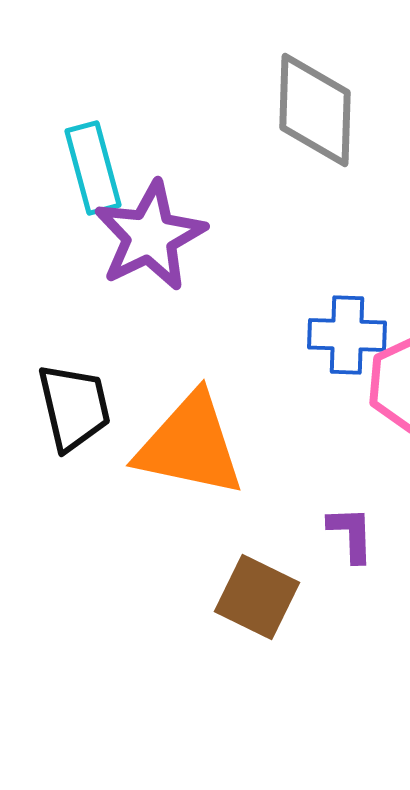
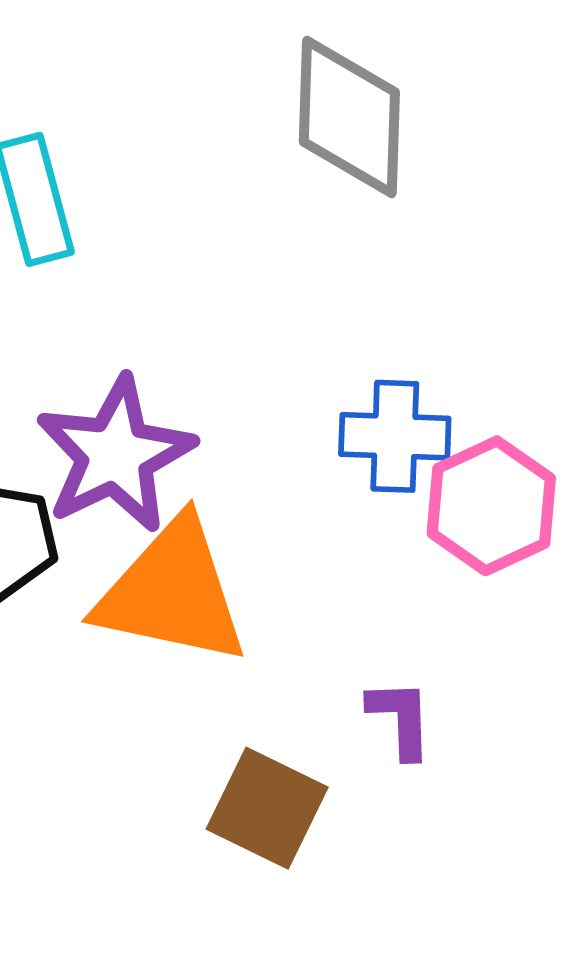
purple star: (150, 236) -> (115, 455), moved

